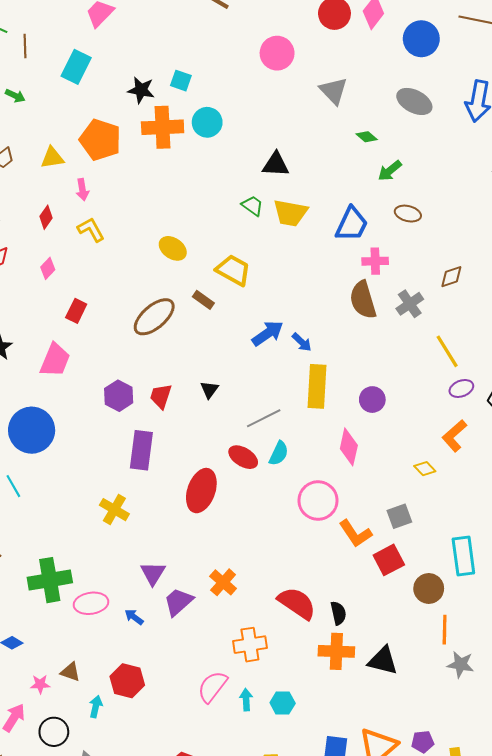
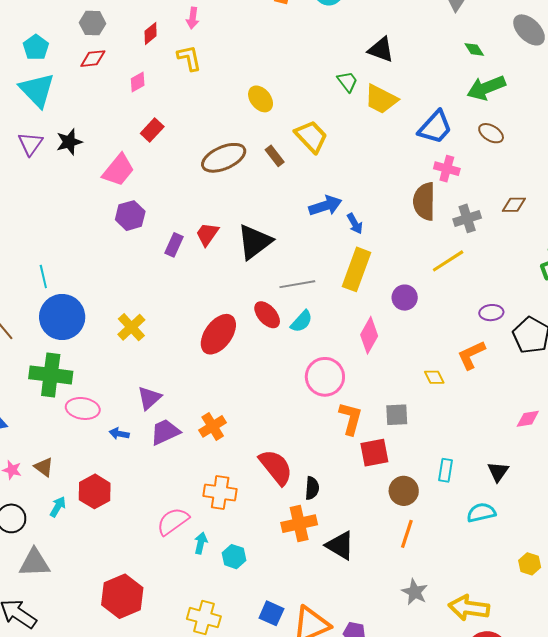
green arrow: (390, 171) -> (486, 88), size x1.5
yellow line: (447, 351) -> (448, 261), moved, turned 72
black triangle: (209, 390) -> (255, 242), size x2.0
purple hexagon: (119, 396) -> (130, 216), moved
blue circle: (32, 430) -> (62, 317), moved
purple rectangle: (141, 450) -> (174, 245), moved, size x0.6
orange L-shape: (355, 534) -> (351, 418), turned -148
cyan rectangle: (463, 556) -> (446, 470), size x0.6
blue arrow: (134, 617) -> (119, 434), turned -42
orange cross: (336, 651) -> (299, 524), turned -32
gray star: (461, 664) -> (415, 592), moved

